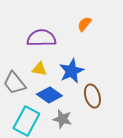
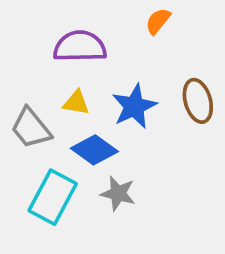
brown ellipse: (92, 96) -> (198, 101), moved

